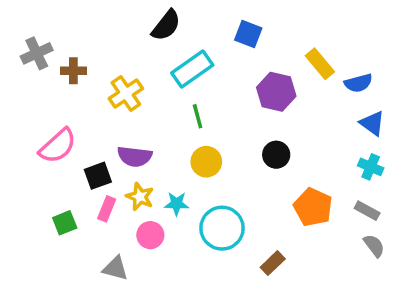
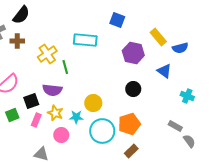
black semicircle: (166, 25) -> (21, 15), moved
cyan rectangle: (192, 69) -> (85, 40), turned 40
green line: (198, 116) -> (65, 67), moved
blue triangle: (372, 123) -> (164, 71), moved
yellow circle: (206, 162) -> (93, 103), moved
orange pentagon: (313, 207) -> (129, 124), moved, turned 30
gray rectangle: (367, 211) -> (175, 126), moved
green square: (65, 223) -> (12, 115), moved

